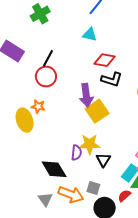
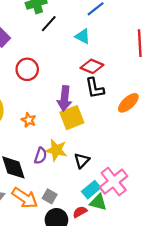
black line: (48, 58) -> (49, 24), moved
black L-shape: (112, 79) -> (95, 88), turned 50
orange star: (38, 107) -> (29, 120), moved
black triangle: (103, 160) -> (82, 161), moved

